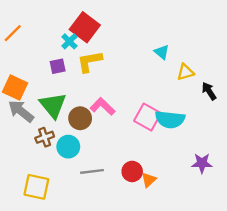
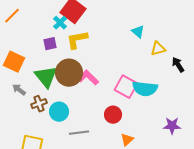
gray arrow: (21, 111) -> (19, 90), moved, size x0.6
brown circle: (80, 118) -> (69, 73), moved, size x1.4
red circle: (132, 171) -> (113, 115), moved

